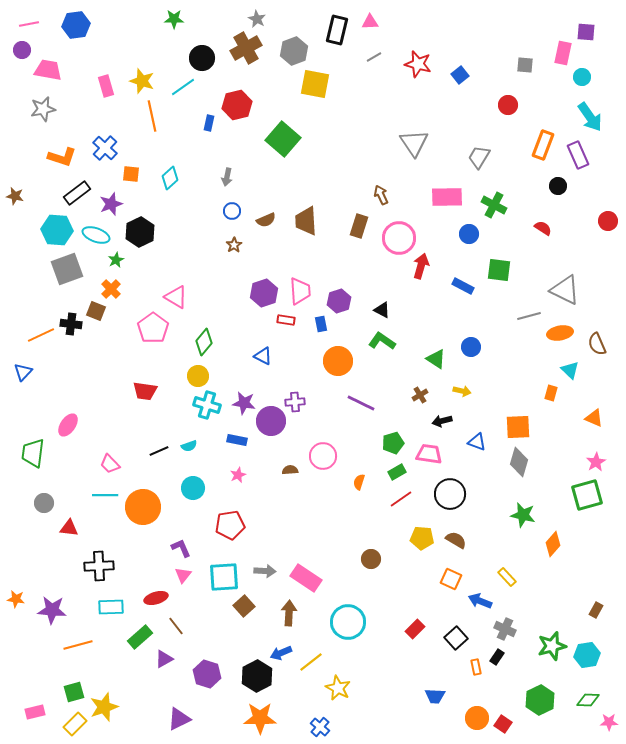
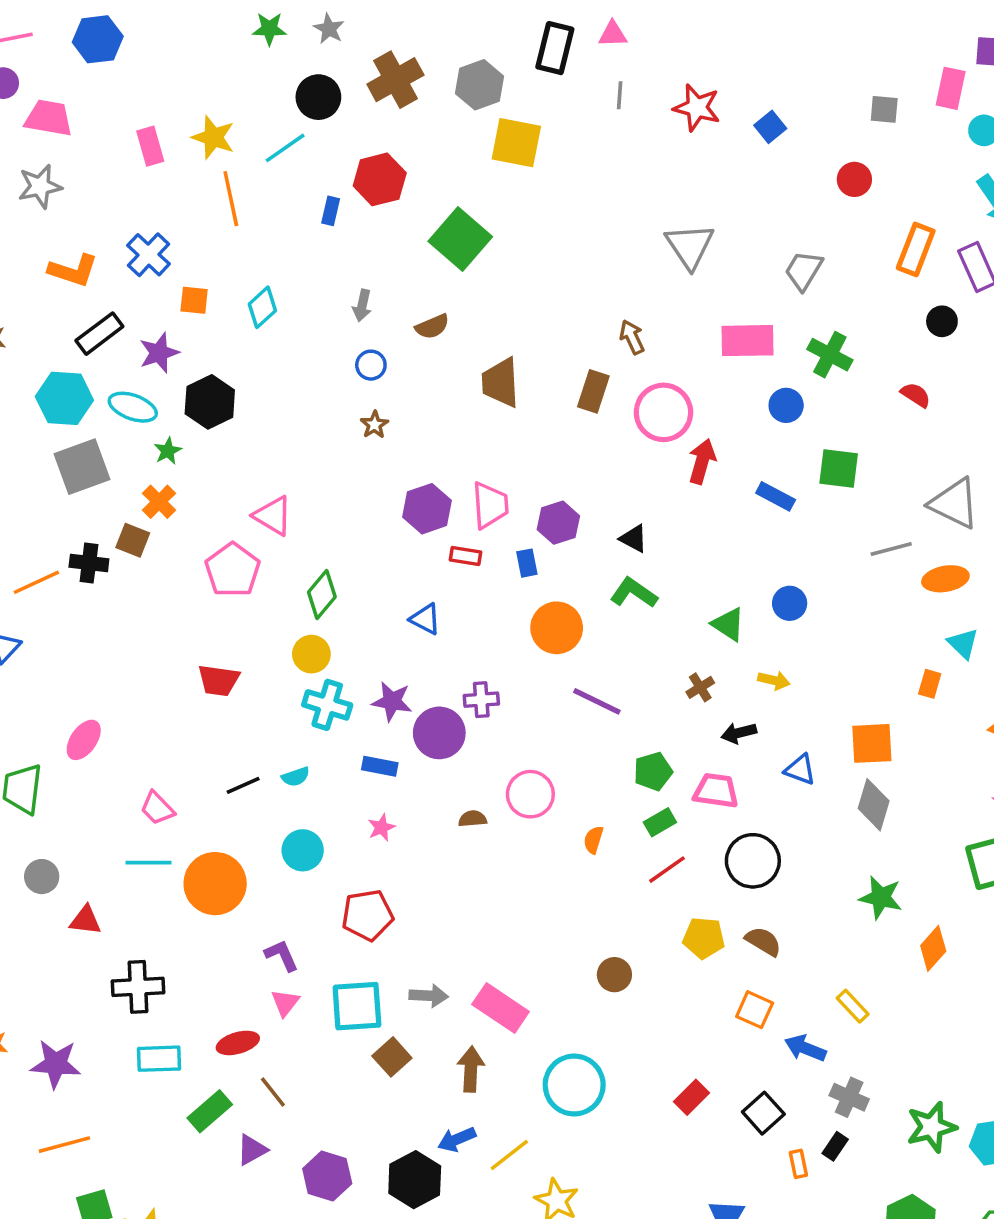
gray star: (257, 19) -> (329, 29), moved
gray line: (374, 57) -> (620, 95), turned -56
brown semicircle: (266, 220) -> (432, 327), moved
orange line: (78, 645) -> (64, 1145), moved

